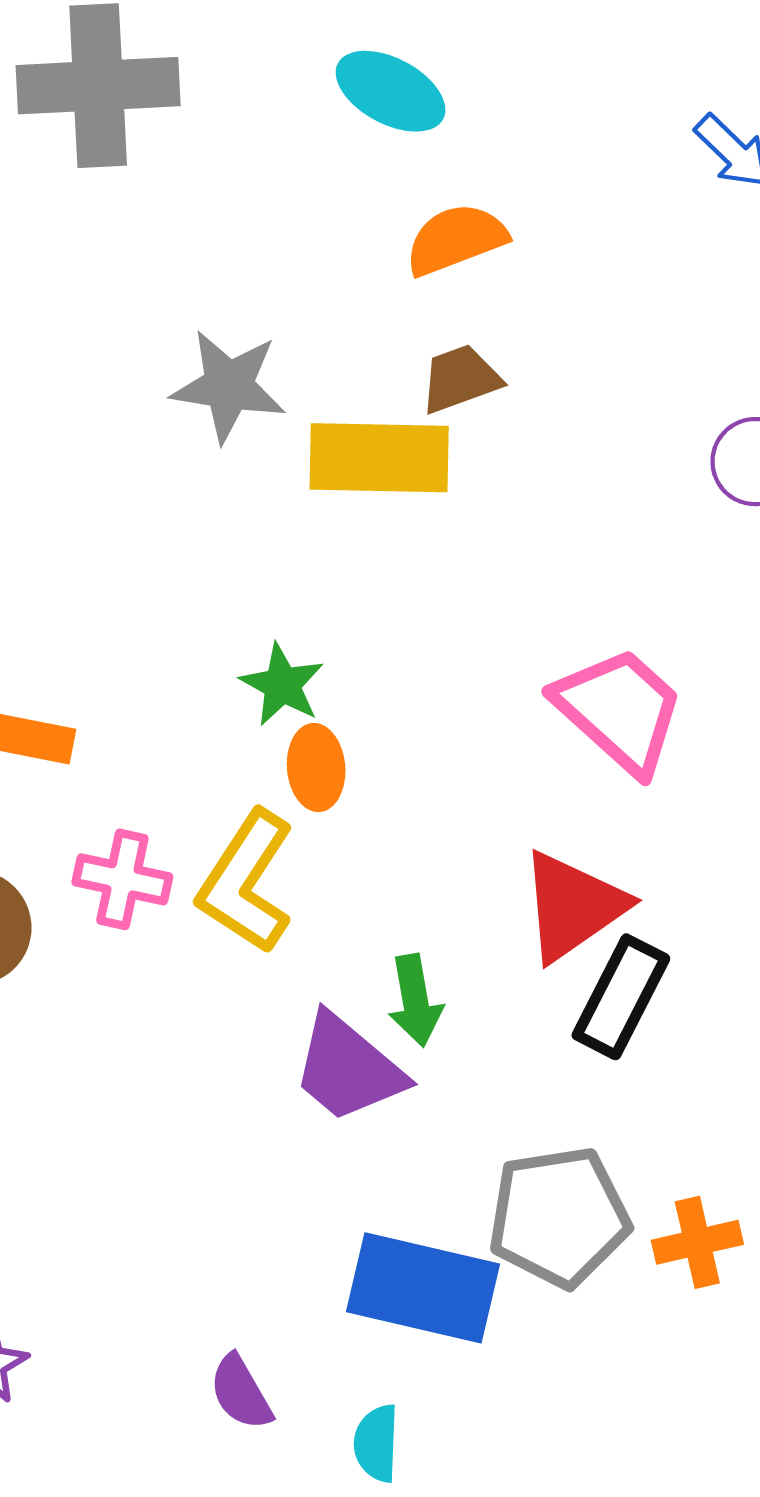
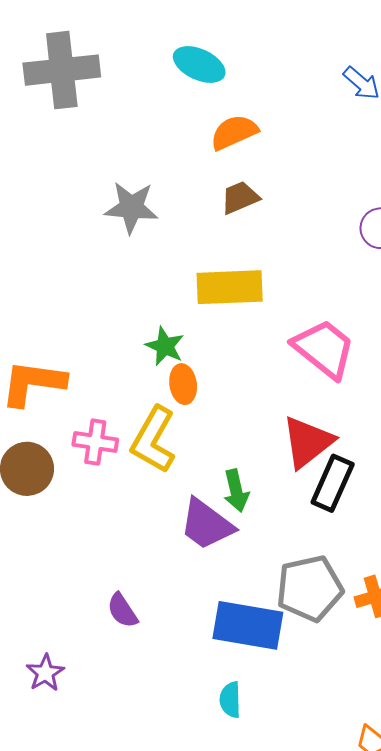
yellow rectangle: (379, 458) -> (230, 287), moved
purple semicircle: (241, 1392) -> (122, 610), moved

